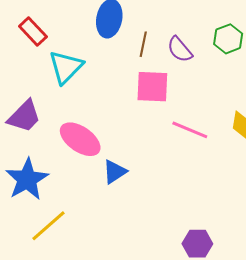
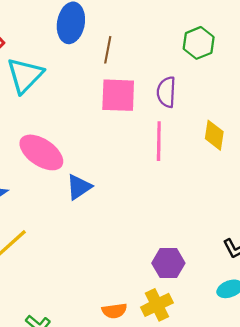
purple semicircle: (180, 49) -> (166, 92), moved, turned 44
pink line: (190, 130) -> (159, 141), turned 69

